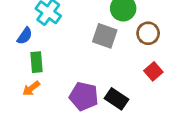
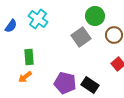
blue semicircle: (25, 36) -> (11, 26), moved
gray square: (105, 36) -> (81, 37), turned 36

